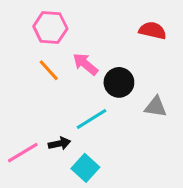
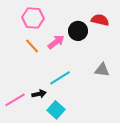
pink arrow: (85, 64) -> (56, 42), turned 102
black circle: (119, 82) -> (78, 31), moved

